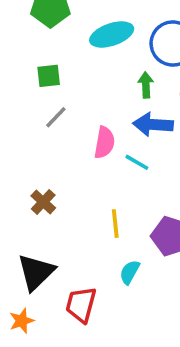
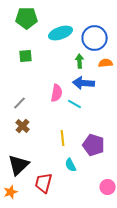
gray line: (56, 117) -> (20, 103), moved
cyan semicircle: (130, 272) -> (71, 165), turned -56

